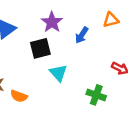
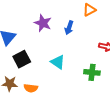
black square: (40, 48) -> (22, 59), moved

